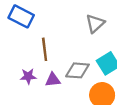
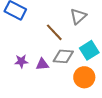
brown line: (45, 49) -> (54, 32), moved, turned -36

